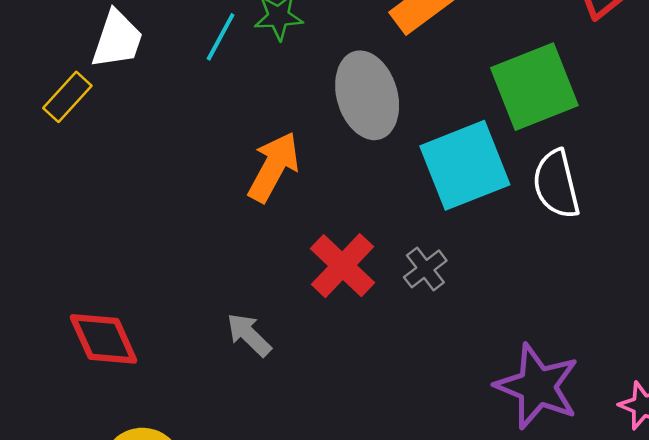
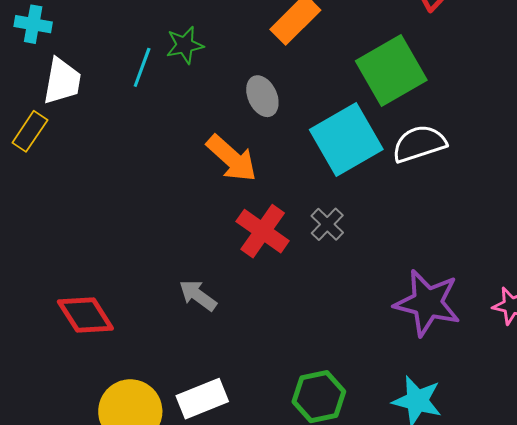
gray ellipse: (367, 95) -> (262, 96), size x0.6
orange arrow: (274, 167) -> (232, 158), moved, turned 112
white semicircle: (556, 184) -> (419, 144), turned 94

